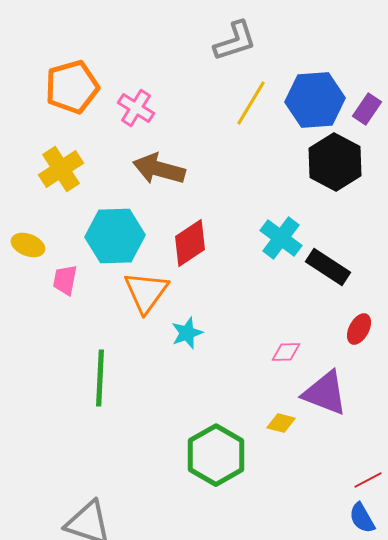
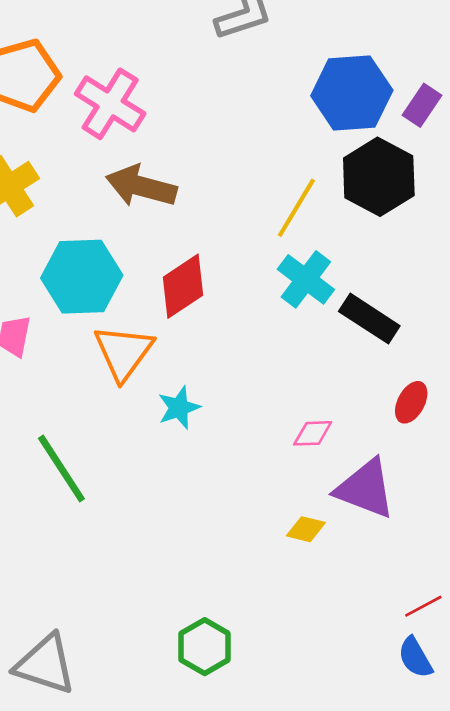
yellow line: (251, 103) -> (296, 208), moved
pink cross: (136, 108) -> (110, 104), size x1.4
green line: (100, 378) -> (61, 468), turned -36
green hexagon: (216, 455) -> (205, 647), moved, size x0.7

